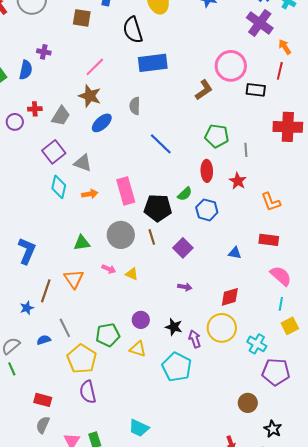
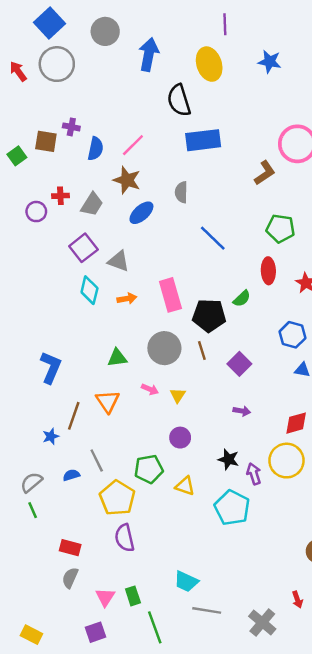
brown square: (82, 18) -> (46, 141), moved
blue semicircle: (26, 70) -> (95, 149), moved
blue hexagon: (207, 210) -> (293, 335), moved
yellow triangle: (132, 274) -> (178, 395), turned 40
purple circle: (141, 320) -> (180, 438), moved

